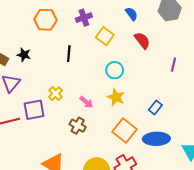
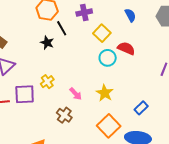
red semicircle: (142, 40) -> (126, 48), moved, turned -36
black line: (69, 54) -> (62, 28), moved, turned -42
black star: (24, 55) -> (47, 43), moved
cyan circle: (115, 70) -> (108, 58), moved

